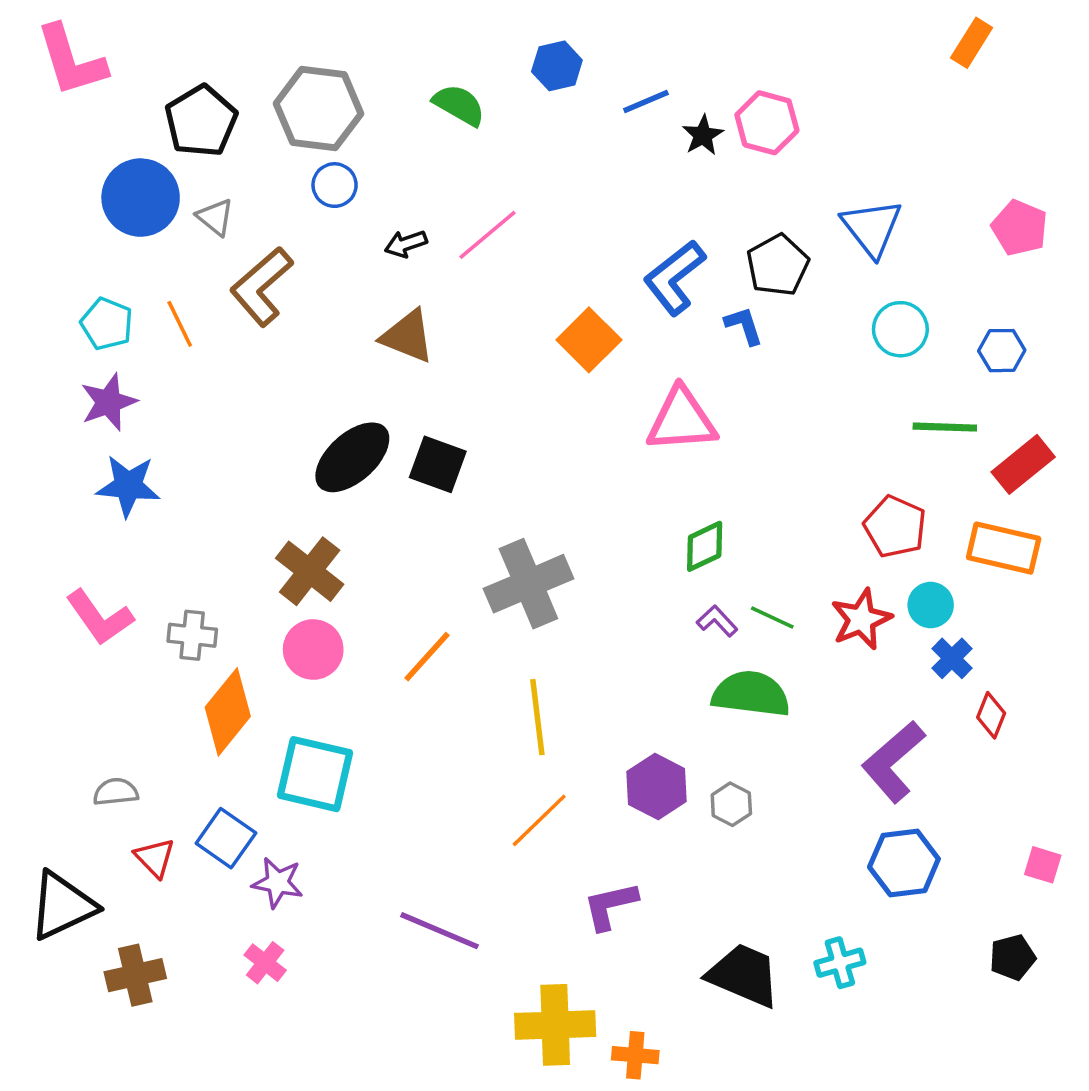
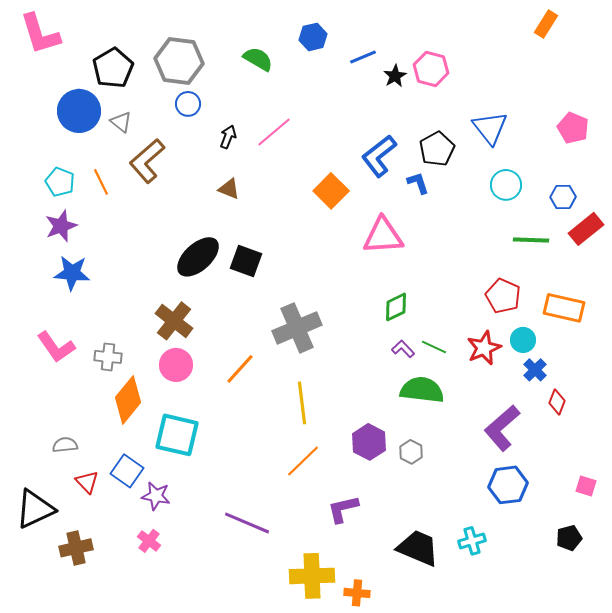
black arrow: (406, 244) -> (228, 137), turned 130
brown triangle: (407, 336) -> (229, 189), size x0.7
red rectangle: (1023, 464) -> (586, 229), moved

